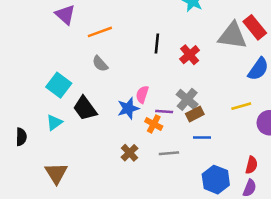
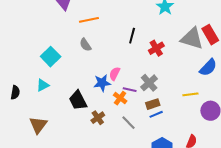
black trapezoid: (85, 108) -> (78, 100), moved
brown rectangle: (195, 114) -> (153, 104), moved
blue line: (202, 138) -> (156, 114), turned -32
gray line: (169, 153) -> (129, 123), turned 42

